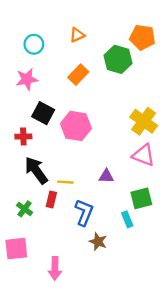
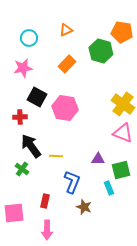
purple triangle: (106, 176) -> (98, 159), moved
red rectangle: (51, 200) -> (45, 201), moved
green cross: (25, 209) -> (22, 169), moved

